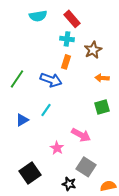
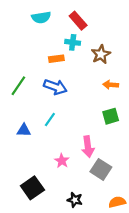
orange rectangle: (66, 62) -> (56, 59), moved, turned 64
blue triangle: (22, 120) -> (24, 130), turned 32
pink arrow: (81, 135) -> (88, 147), turned 54
gray square: (86, 167) -> (101, 169), moved

